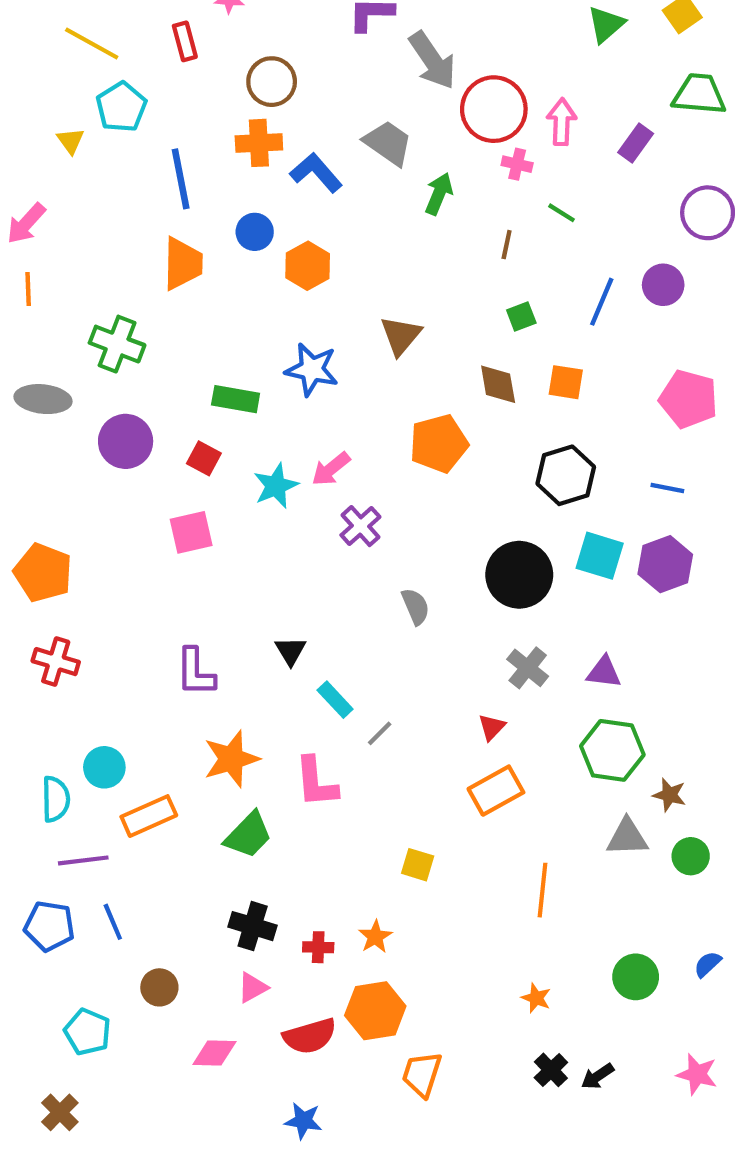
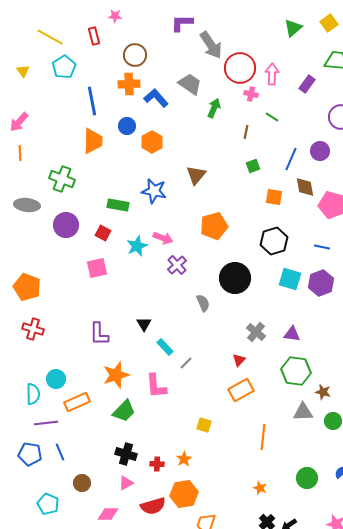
yellow triangle: (71, 141) -> (23, 71), moved
brown diamond: (498, 384) -> (305, 187), moved
pink arrow: (331, 469) -> (163, 238), turned -120
black circle: (519, 575) -> (235, 278), moved

